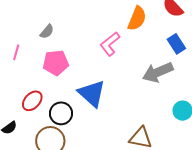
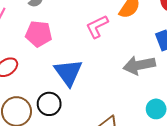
black circle: (61, 113) -> (49, 104), moved

